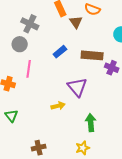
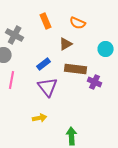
brown triangle: (76, 22) -> (66, 44), moved, turned 32
purple triangle: (77, 87) -> (48, 87), moved

